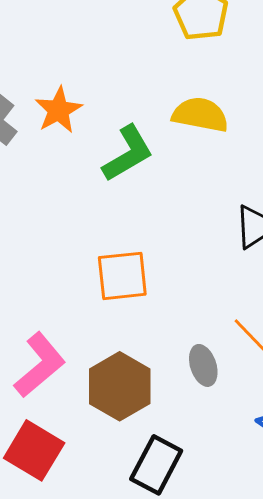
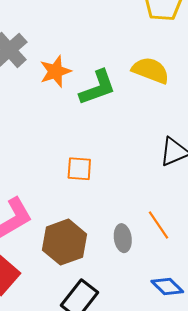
orange star: (59, 110) -> (55, 71), moved
orange square: (122, 276) -> (79, 169), size x0.7

